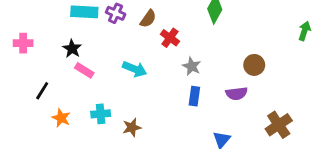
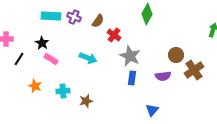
gray star: (192, 66) -> (130, 56), size x1.5
black line: (42, 91) -> (19, 59), moved
orange star: (61, 118) -> (35, 86), moved
brown cross: (279, 125) -> (194, 70), moved

